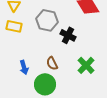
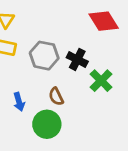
gray hexagon: (47, 20) -> (44, 56), moved
green cross: (86, 65) -> (101, 81), moved

